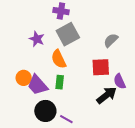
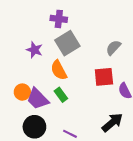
green rectangle: (60, 82) -> (61, 95), turned -40
black arrow: (107, 95) -> (112, 122), moved
black circle: (45, 111) -> (34, 127), moved

